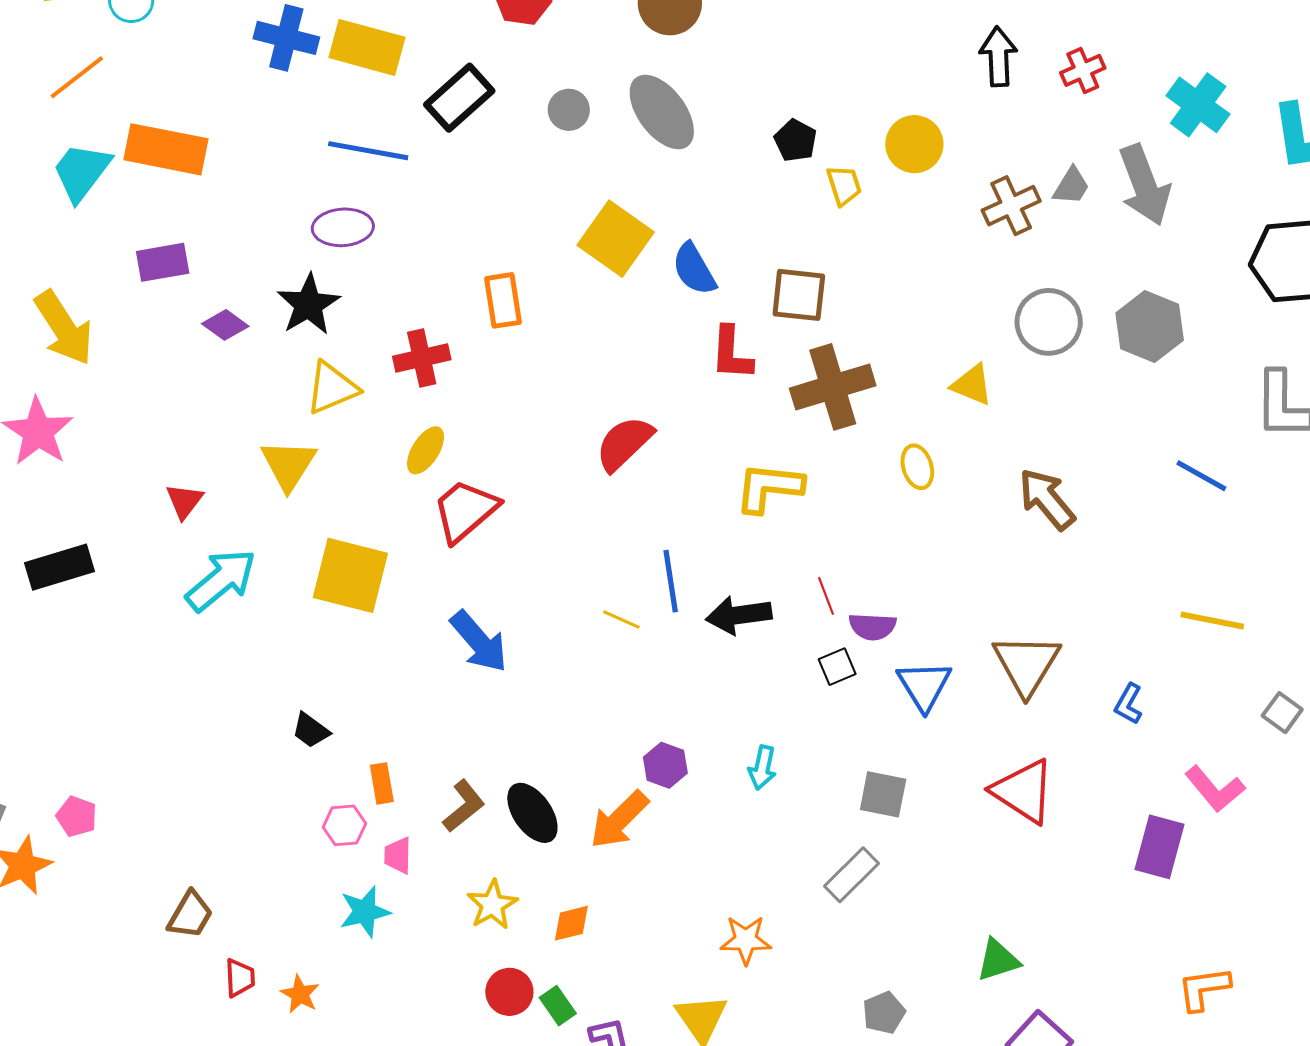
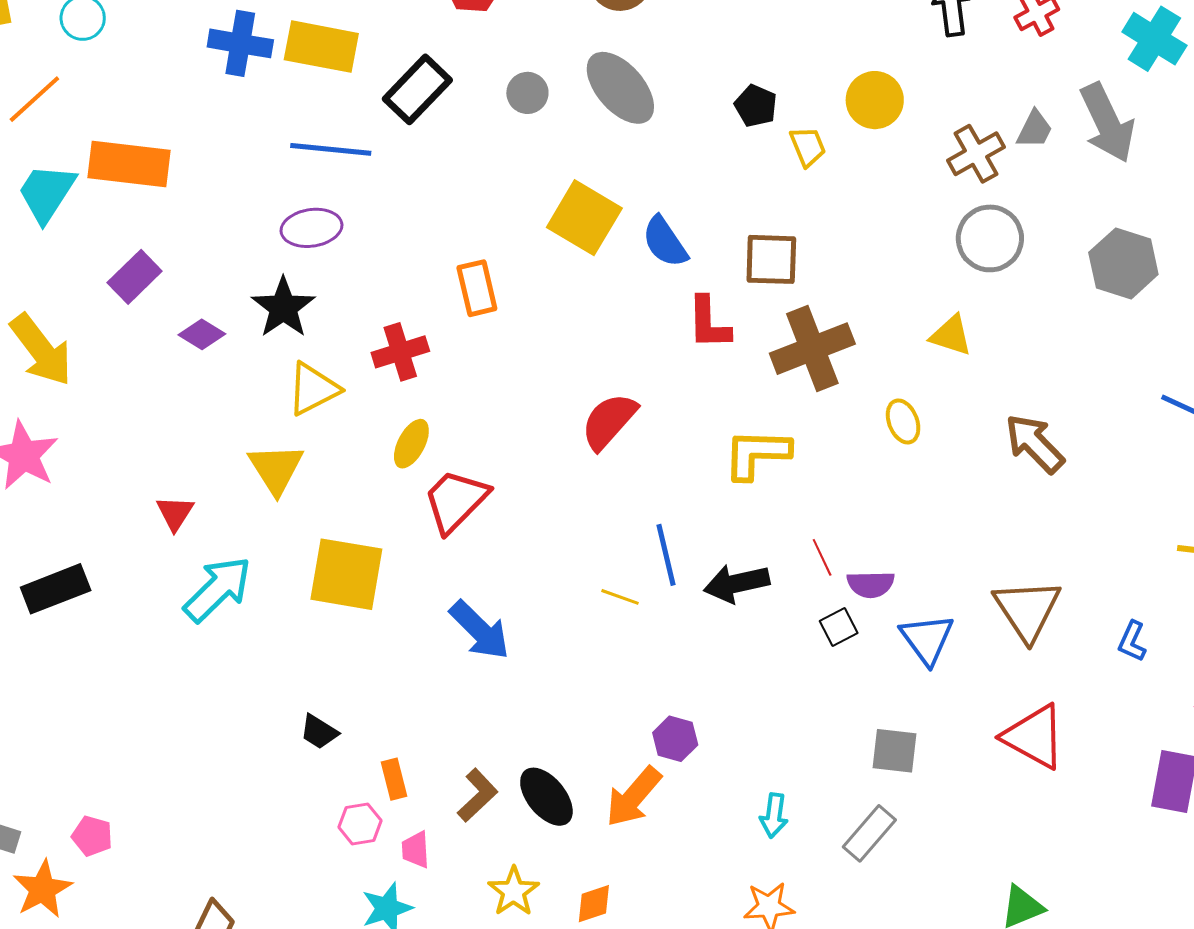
purple rectangle: (163, 262) -> (135, 277), turned -30
gray circle: (1049, 322) -> (990, 238), moved
cyan arrow: (762, 768) -> (774, 816), moved

